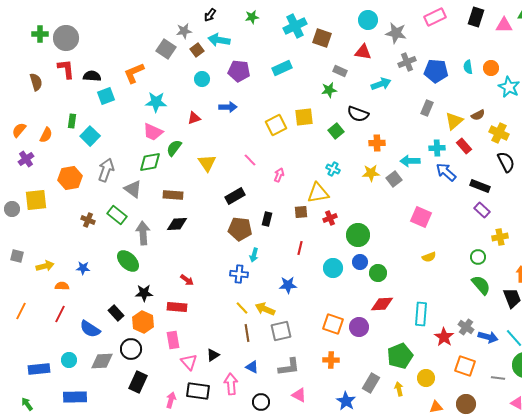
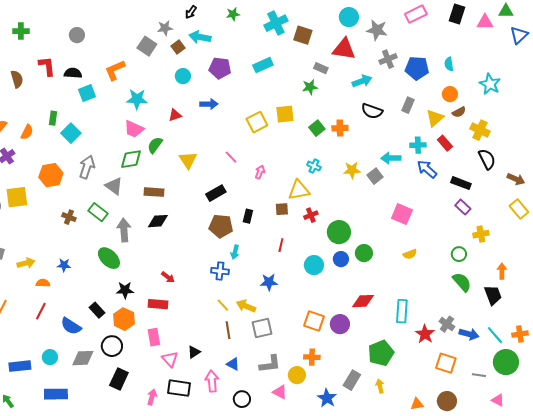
gray circle: (66, 38) -> (77, 35), moved, size x0.6
red triangle: (363, 52) -> (344, 49), size x1.4
orange circle: (491, 68) -> (450, 94), moved
black semicircle: (358, 114) -> (372, 111), moved
orange cross: (377, 143) -> (340, 128), moved
green circle: (378, 273) -> (364, 253), moved
yellow circle: (426, 378) -> (297, 375), moved

